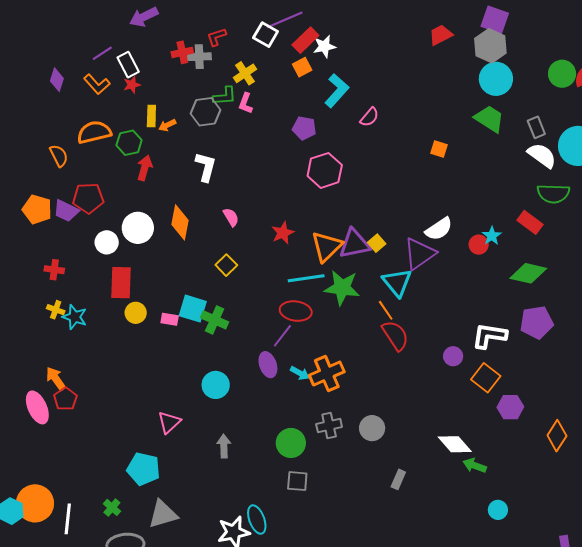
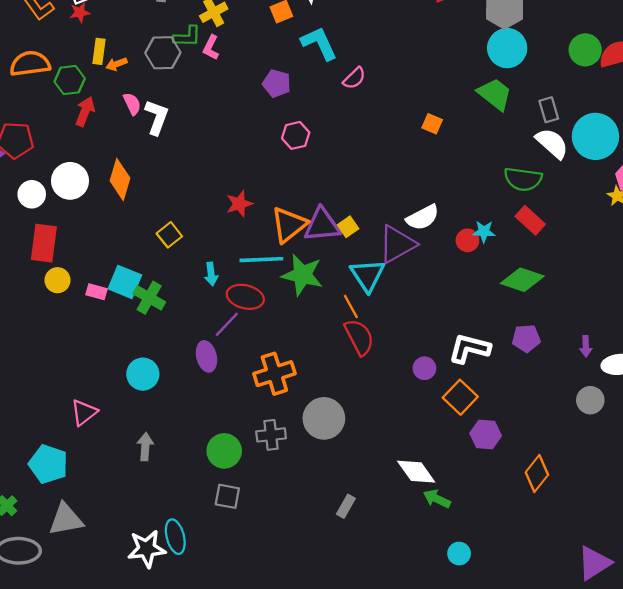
cyan L-shape: (337, 91) -> (319, 43), turned -72
pink hexagon: (325, 170) -> (296, 135), size x0.7
green semicircle: (553, 194) -> (523, 179), moved
pink semicircle: (231, 217) -> (132, 104), moved
cyan star: (492, 236) -> (484, 232), turned 30
purple pentagon: (537, 322) -> (526, 338), size x0.7
cyan arrow: (300, 373) -> (211, 274), moved, turned 48
gray circle: (372, 428) -> (324, 418), moved, size x1.4

